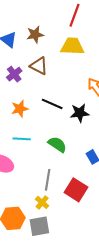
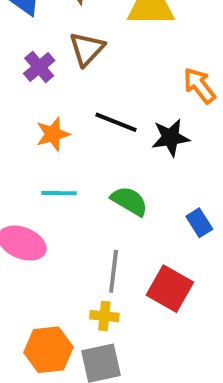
brown triangle: (39, 66) -> (87, 49), turned 48
yellow cross: (42, 202) -> (104, 316), turned -32

